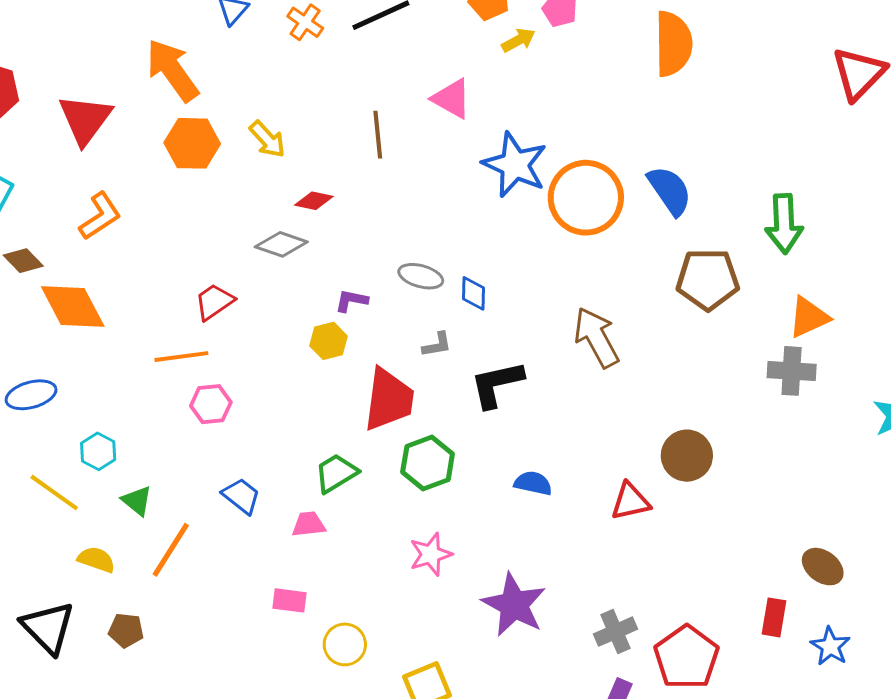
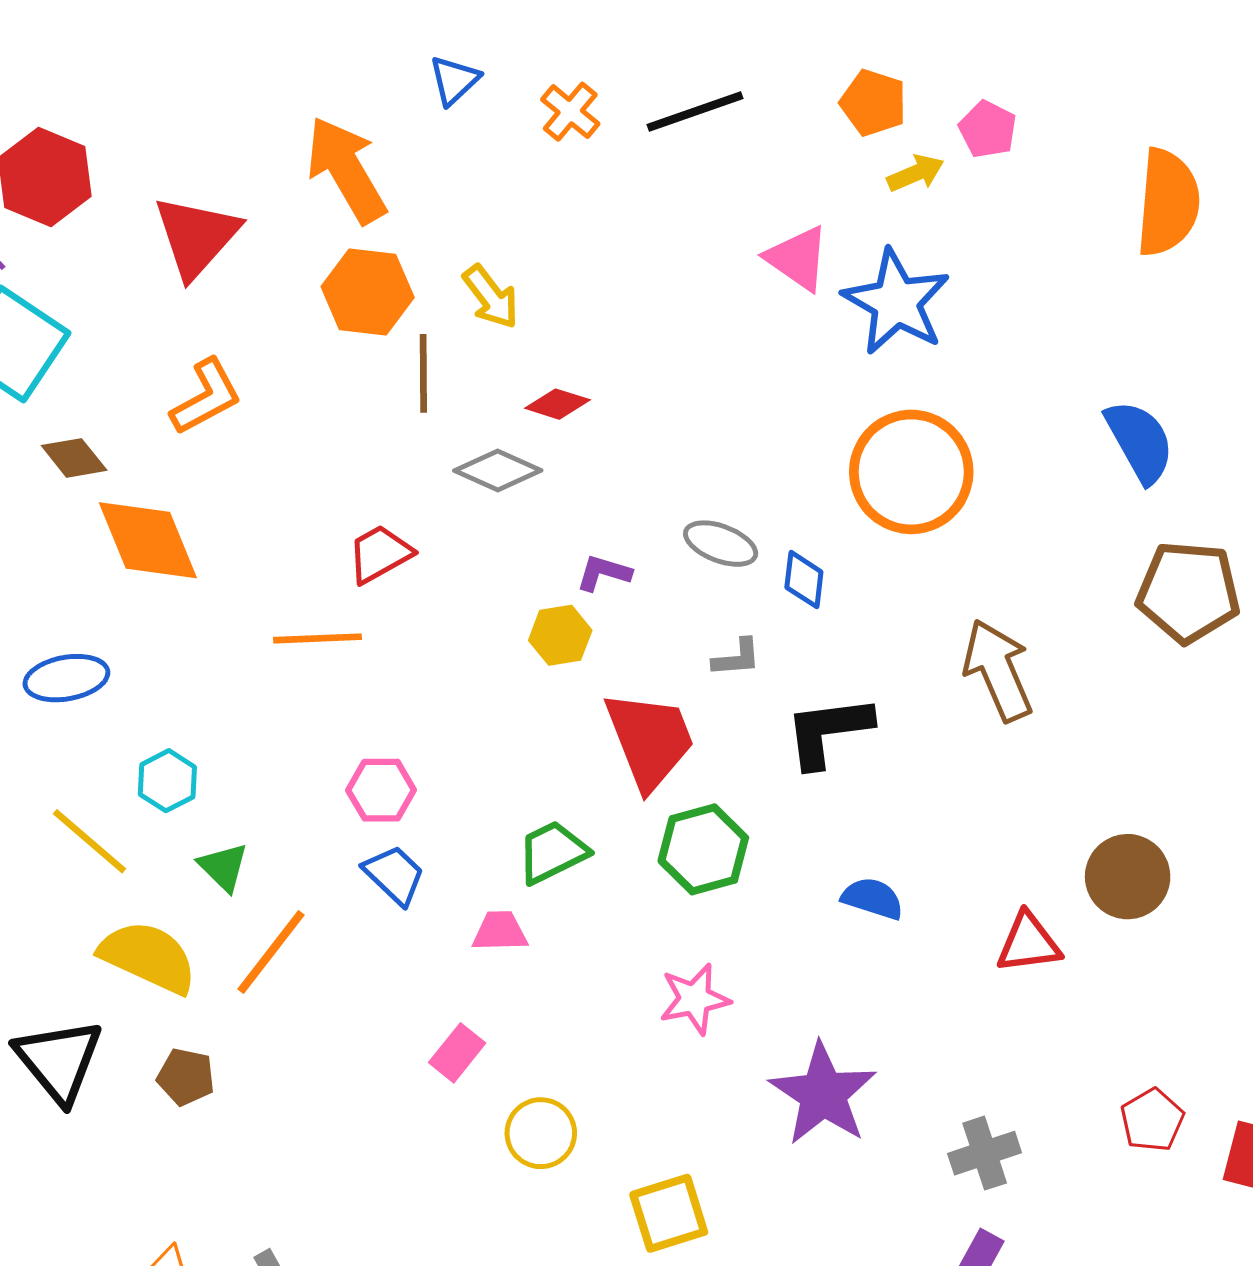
brown line: (378, 135) -> (423, 373), moved
blue star: (515, 165) -> (896, 302), moved
orange circle: (586, 198) -> (911, 472), moved
red trapezoid: (389, 400) -> (650, 740), turned -34
pink hexagon: (211, 404) -> (381, 790), moved
yellow semicircle: (96, 560) -> (148, 957), size x1.6
pink rectangle: (290, 600) -> (457, 1053), turned -64
red pentagon: (687, 657) -> (1152, 1120), moved, size x0.6

